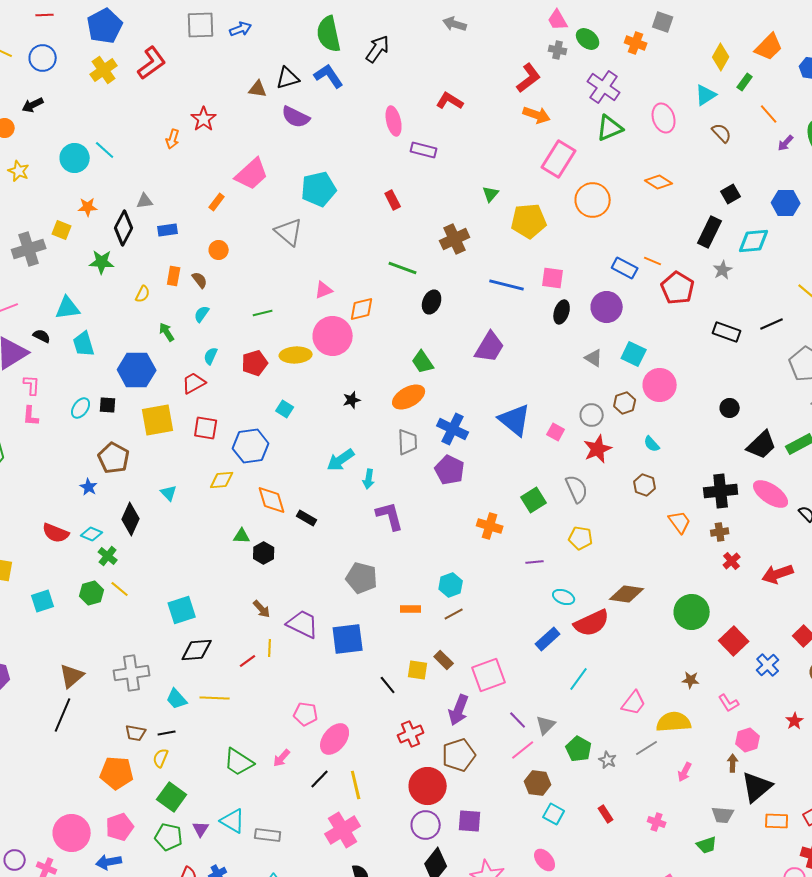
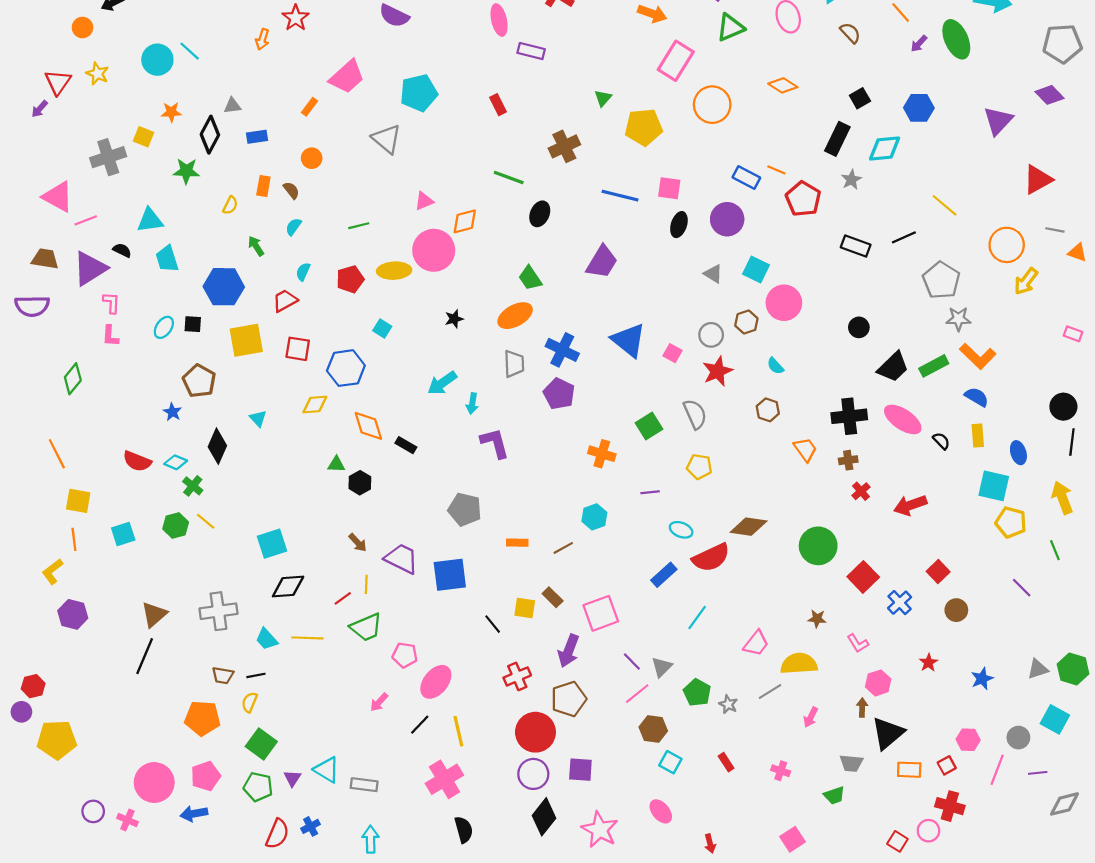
cyan hexagon: (451, 585) -> (594, 517), moved
green trapezoid: (239, 762) -> (366, 627), moved, turned -56

